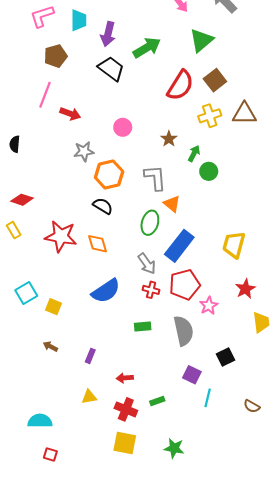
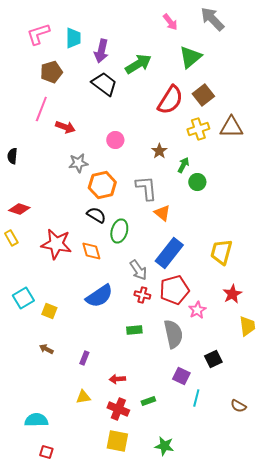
green ellipse: (150, 223) -> (119, 231), moved

